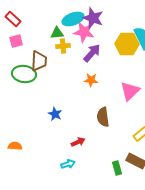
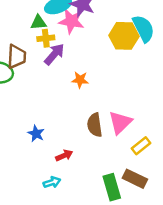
purple arrow: (92, 53) -> (54, 54), moved
pink triangle: (130, 91) -> (120, 122), moved
blue star: (55, 114) -> (36, 133), moved
green rectangle: (117, 168) -> (112, 187), size x1.5

